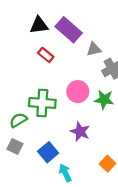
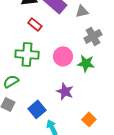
gray triangle: (94, 49) -> (82, 11), moved
green cross: (42, 103) -> (27, 54), moved

